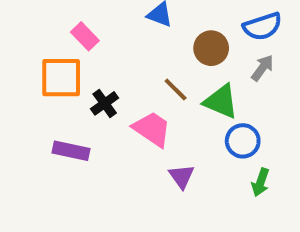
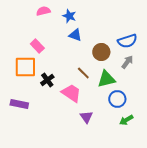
green triangle: (221, 101) -> (106, 79), turned -36
purple rectangle: (71, 151) -> (19, 104), moved
green arrow: (260, 182) -> (126, 120), turned 40

